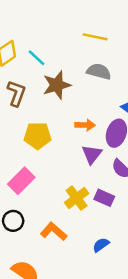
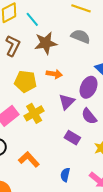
orange arrow: (85, 125) -> (54, 74), moved
yellow cross: (77, 198) -> (34, 113), moved
blue semicircle: (101, 245) -> (65, 175), turned -48

